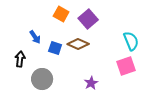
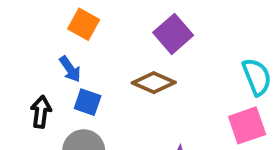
orange square: (61, 14) -> (84, 24), moved
blue square: (55, 48) -> (88, 102), moved

